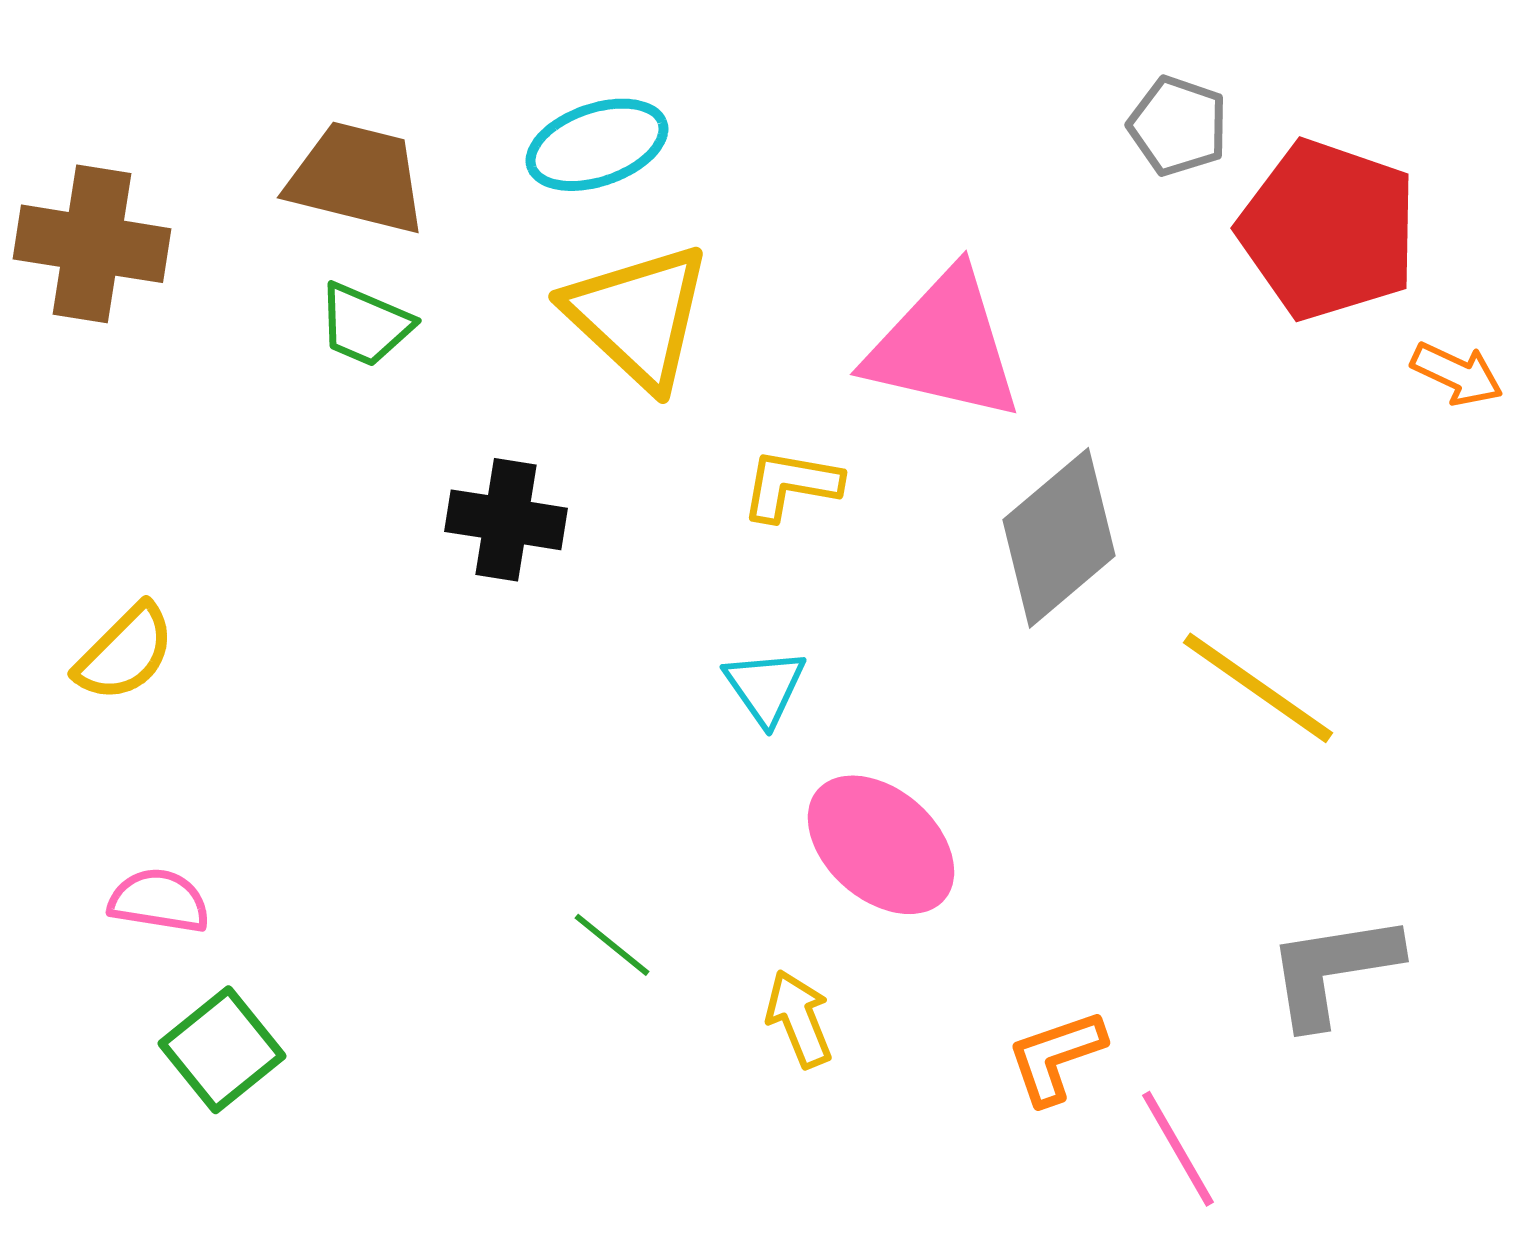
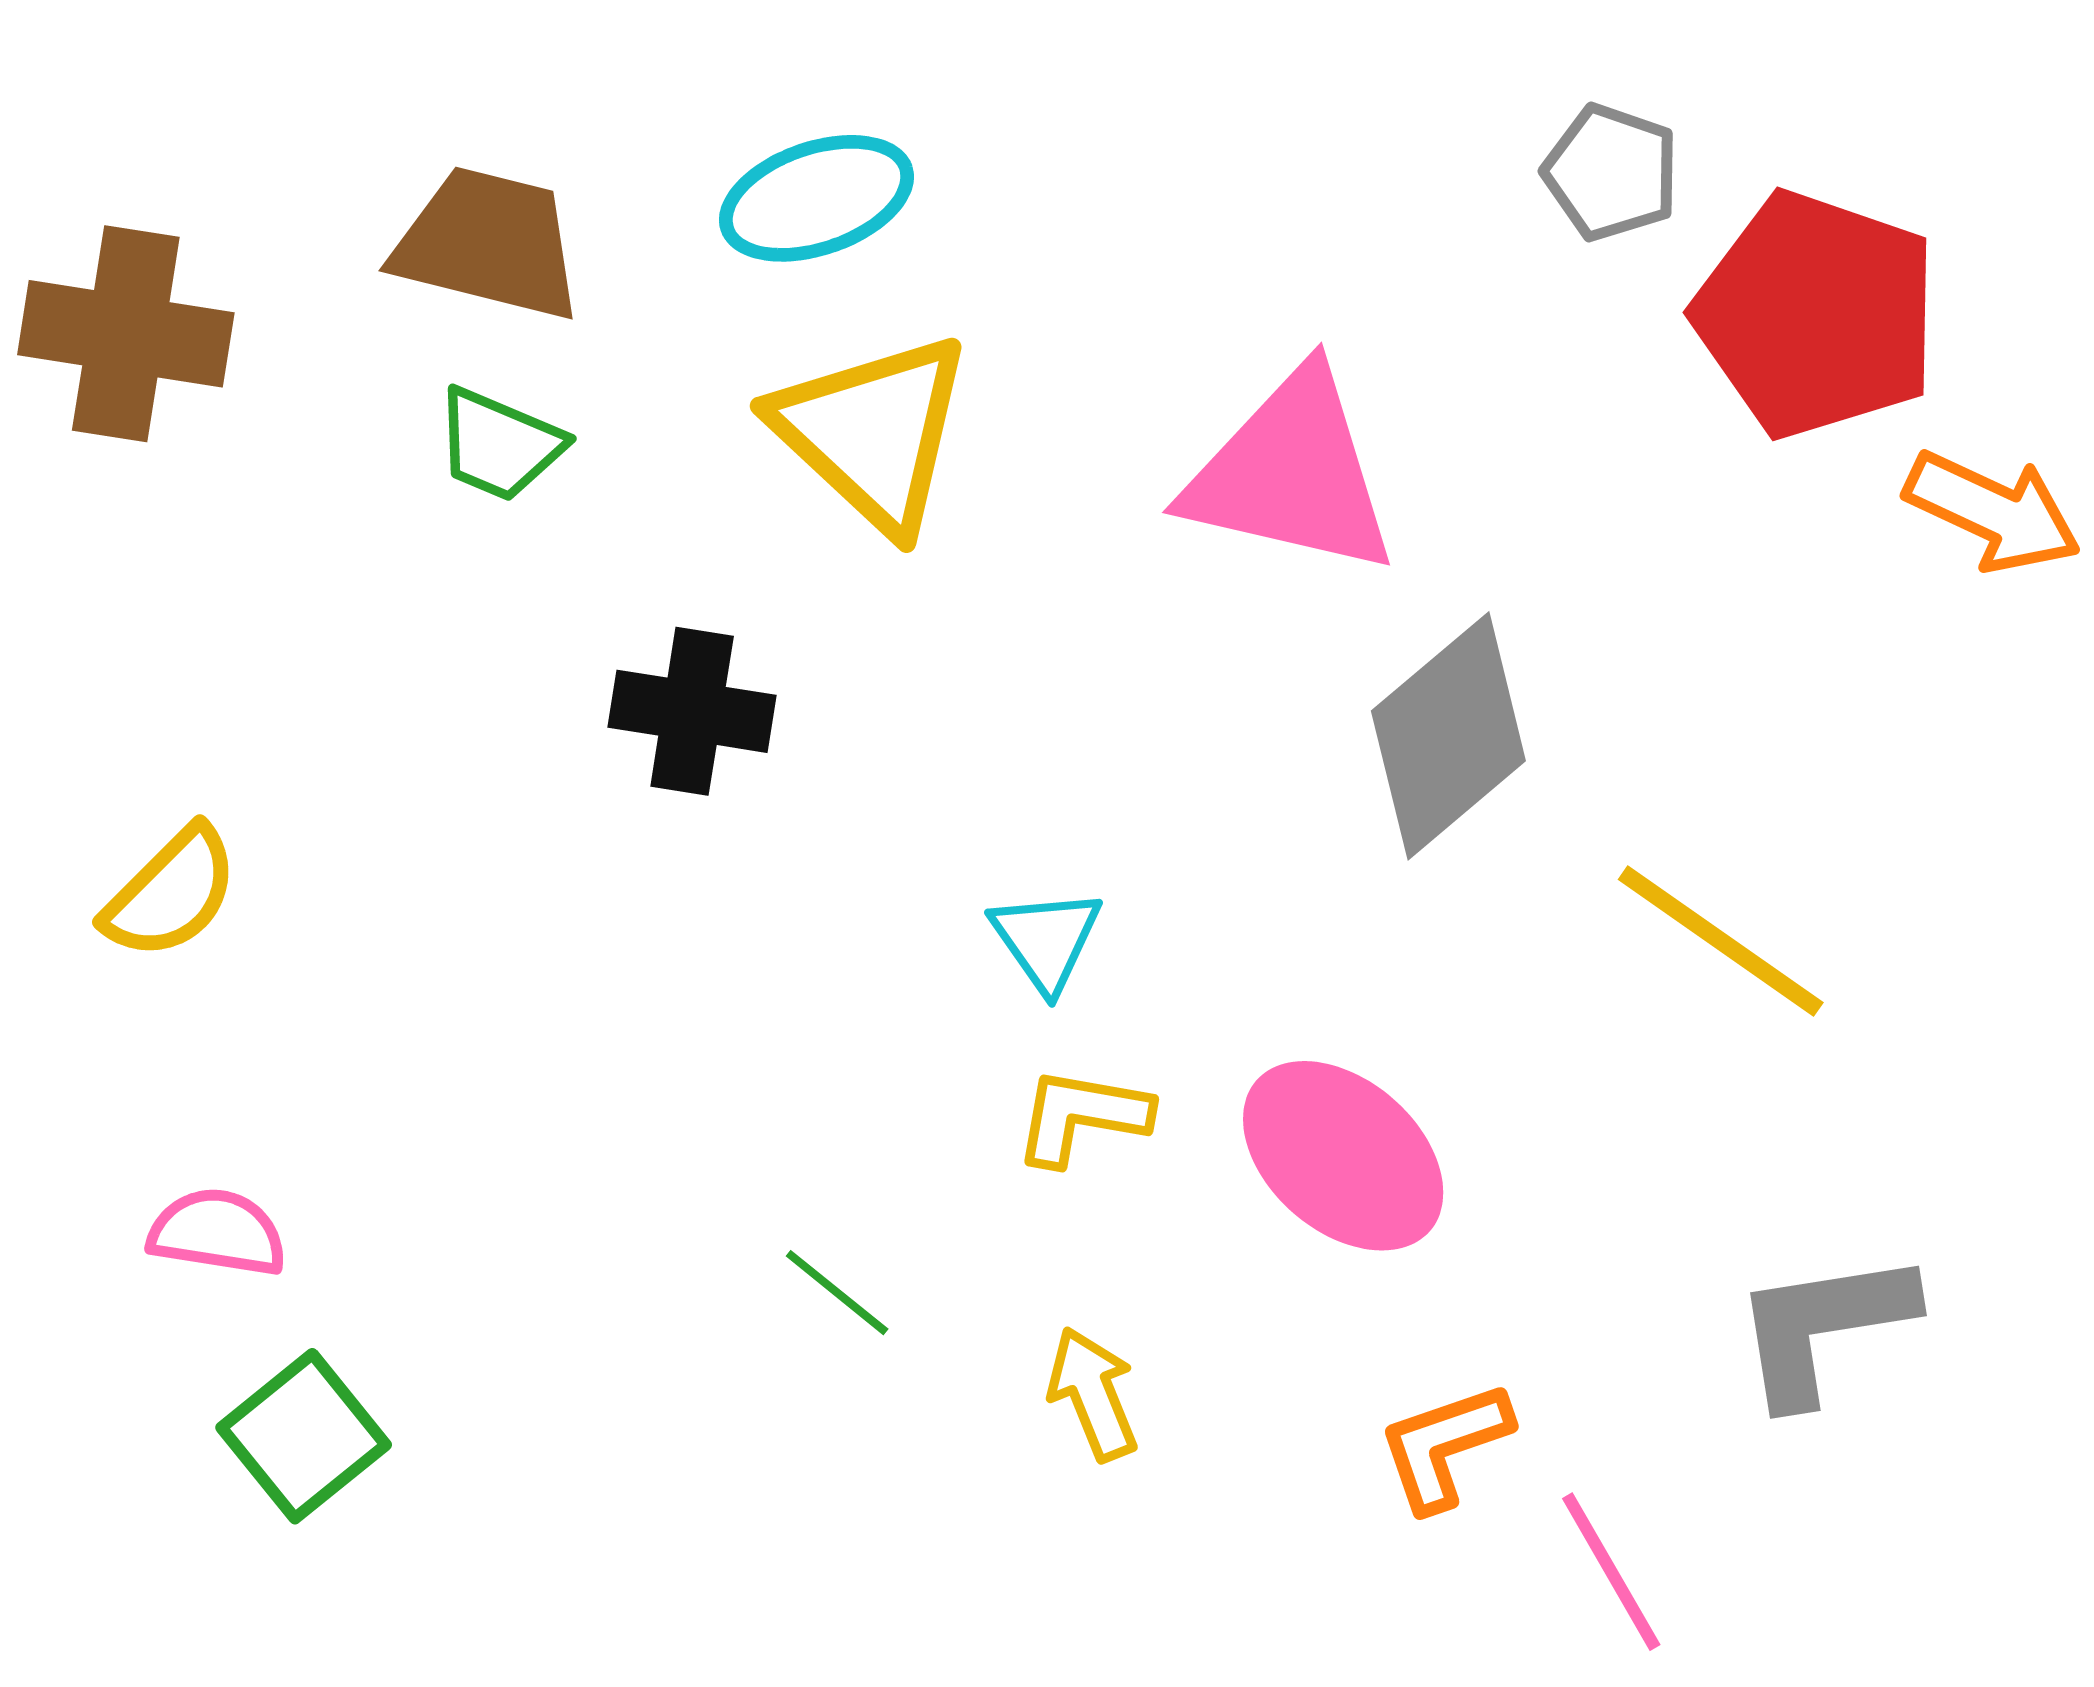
orange arrow: (1457, 374) -> (1993, 512), size x1.4
yellow L-shape: (791, 485) -> (1082, 1116), moved
pink ellipse: (881, 845) -> (1343, 1156), moved

